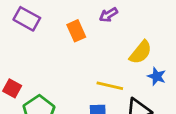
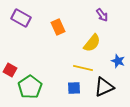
purple arrow: (108, 15) -> (102, 15), moved, turned -96
yellow semicircle: (141, 52) -> (92, 43), moved

